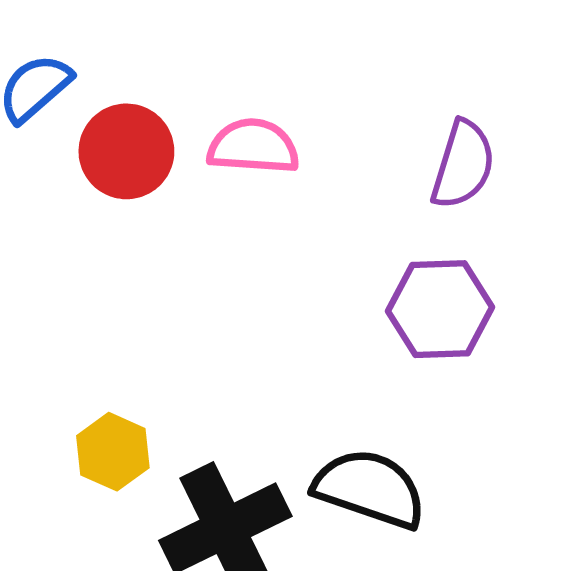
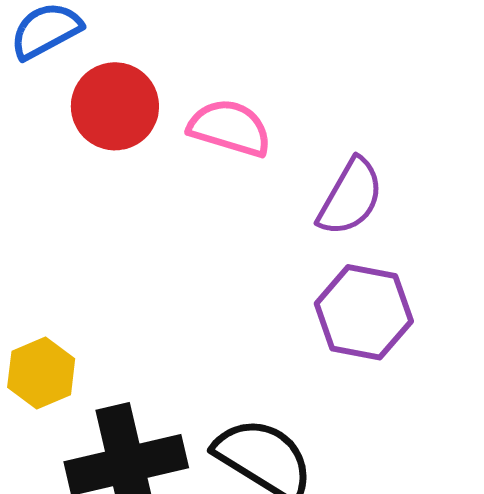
purple semicircle: (463, 165) -> (350, 197), moved

